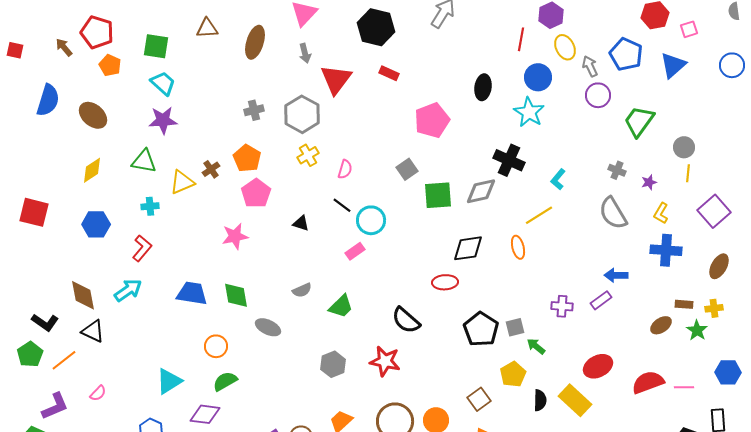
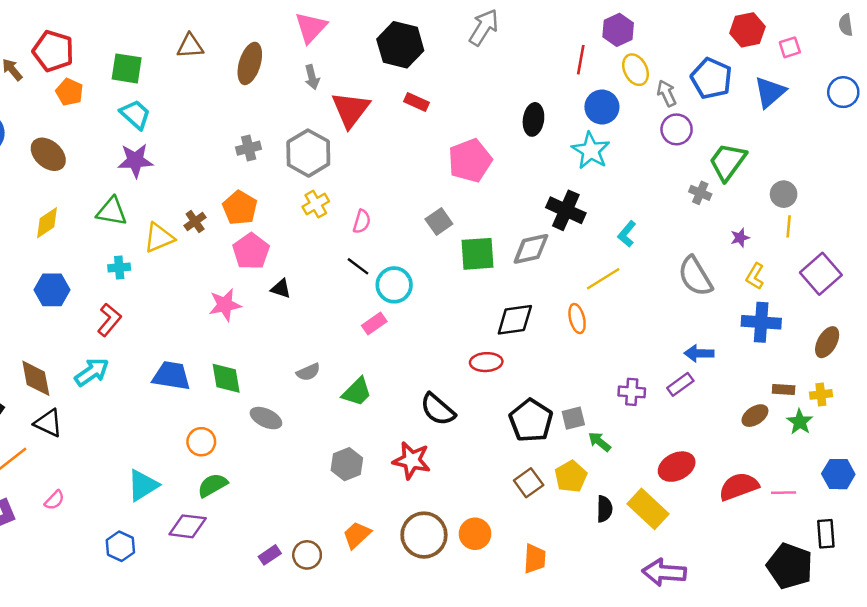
gray cross: (617, 170) -> (700, 193), moved
black triangle: (301, 223) -> (281, 289), moved
brown square: (479, 399) -> (529, 483), moved

